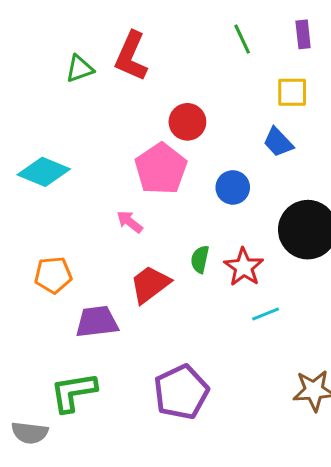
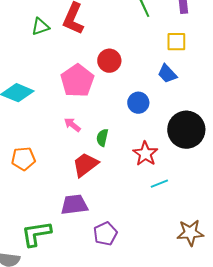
pink pentagon: (161, 169) -> (77, 81), moved
green semicircle: (200, 259) -> (102, 138), moved
purple trapezoid: (97, 322) -> (74, 205), moved
purple pentagon: (181, 392) -> (105, 234), size x0.7

